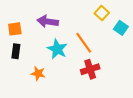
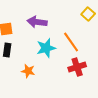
cyan star: (57, 49) -> (46, 48), turned 30

